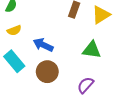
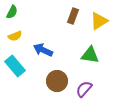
brown circle: (47, 72) -> (57, 81), moved

